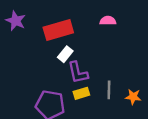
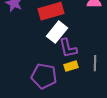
white rectangle: (65, 54) -> (57, 32), size x1.5

